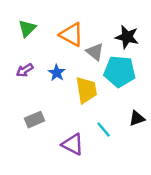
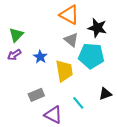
green triangle: (27, 28) -> (16, 35), moved
orange triangle: (72, 35) -> (69, 15), moved
gray rectangle: (35, 120) -> (36, 95), moved

